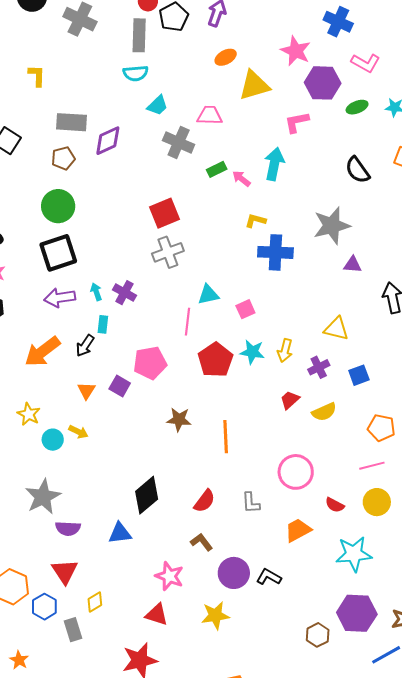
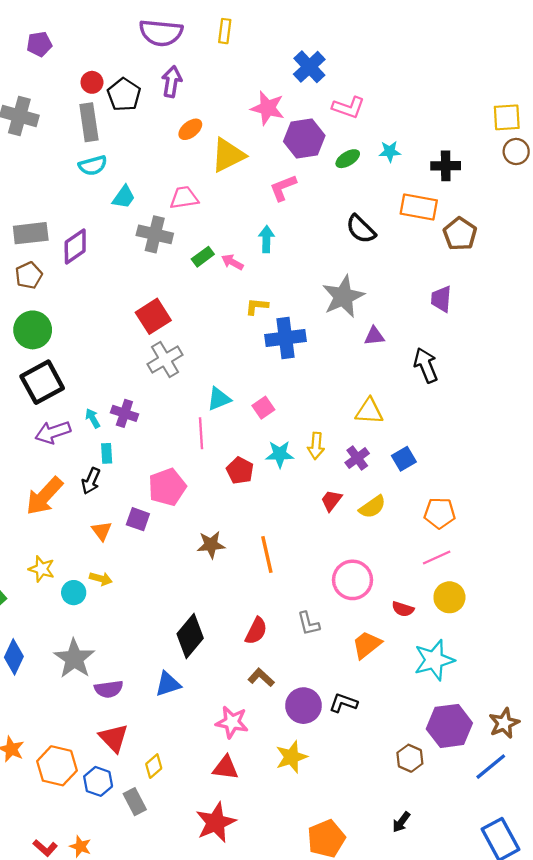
blue cross: (338, 22) -> (309, 67), turned 32
cyan arrow: (274, 164) -> (266, 239), size x0.7
red pentagon: (215, 360) -> (240, 470), size x0.7

